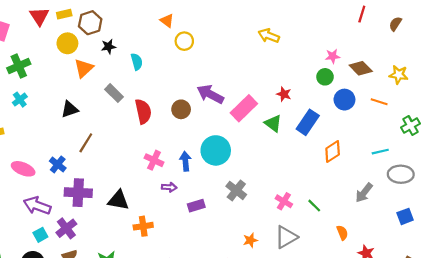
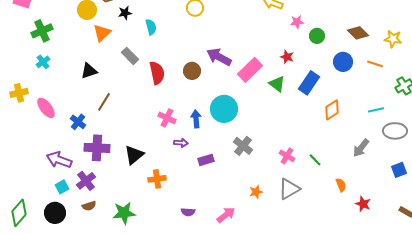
pink star: (333, 56) -> (297, 22), moved
green circle: (325, 77) -> (317, 36), moved
pink ellipse: (23, 169) -> (46, 108), moved, turned 30
black triangle: (118, 200) -> (134, 155), turned -50

